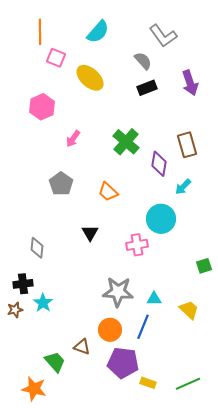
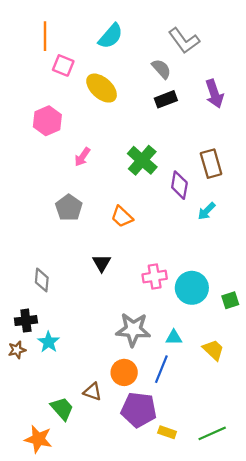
cyan circle: (161, 219) -> (192, 288), moved

